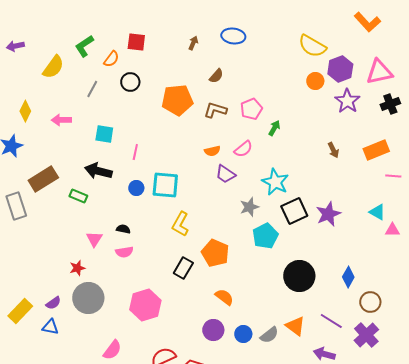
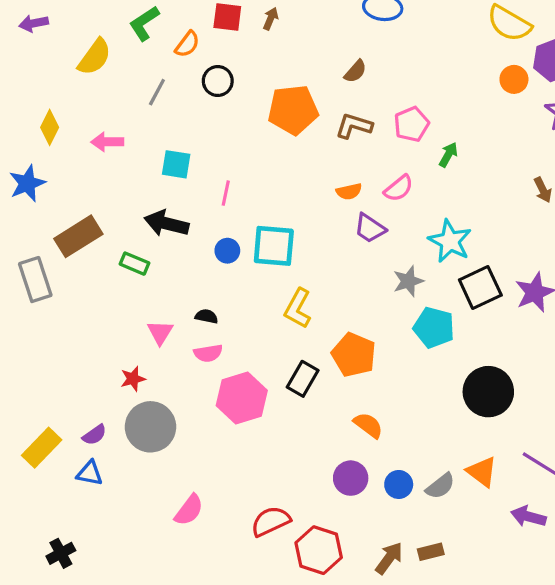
brown arrow: (193, 43) -> (271, 19), moved
cyan pentagon: (265, 236) -> (434, 328), turned -30
pink hexagon: (145, 305) -> (242, 398), moved

